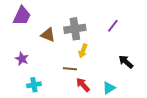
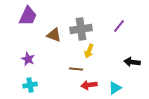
black arrow: (126, 62) -> (132, 62), turned -35
cyan cross: (34, 85) -> (30, 85), moved
red arrow: (83, 85) -> (89, 85), turned -56

